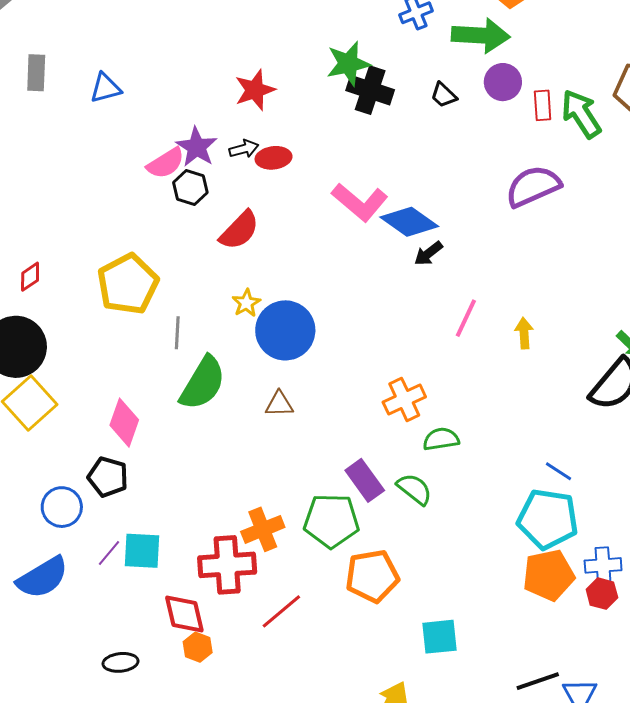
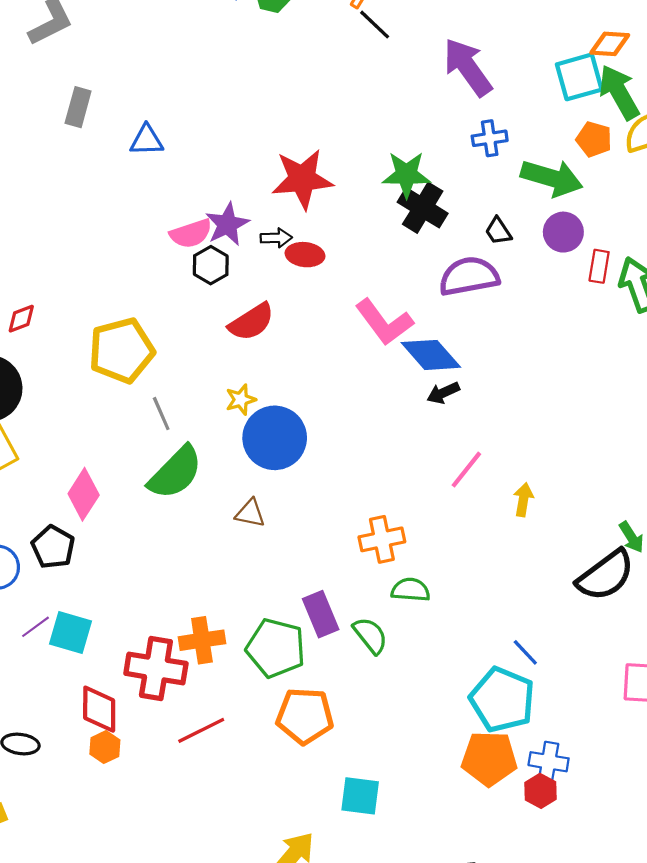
red star: (255, 90) -> (302, 179), size x1.4
purple semicircle: (533, 186) -> (469, 276), moved
gray line: (177, 333) -> (161, 414), turned -40

